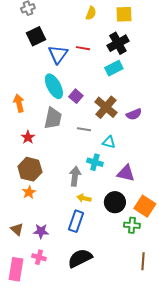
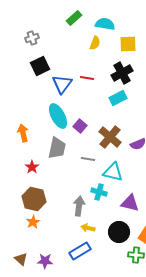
cyan triangle: (109, 142) -> (113, 172), size x1.5
blue rectangle: (76, 221) -> (80, 251), turned 40

